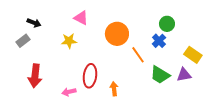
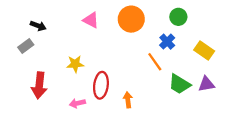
green circle: (167, 24) -> (178, 17), moved
orange circle: (117, 34) -> (131, 19), moved
yellow star: (69, 41) -> (75, 64), moved
blue cross: (159, 41) -> (167, 42), moved
yellow rectangle: (193, 55) -> (204, 50), moved

